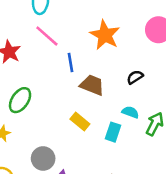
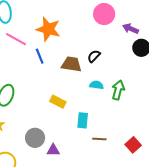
orange star: (105, 35) -> (48, 29), moved
brown trapezoid: (92, 85) -> (72, 64), moved
cyan rectangle: (113, 132) -> (83, 120), moved

